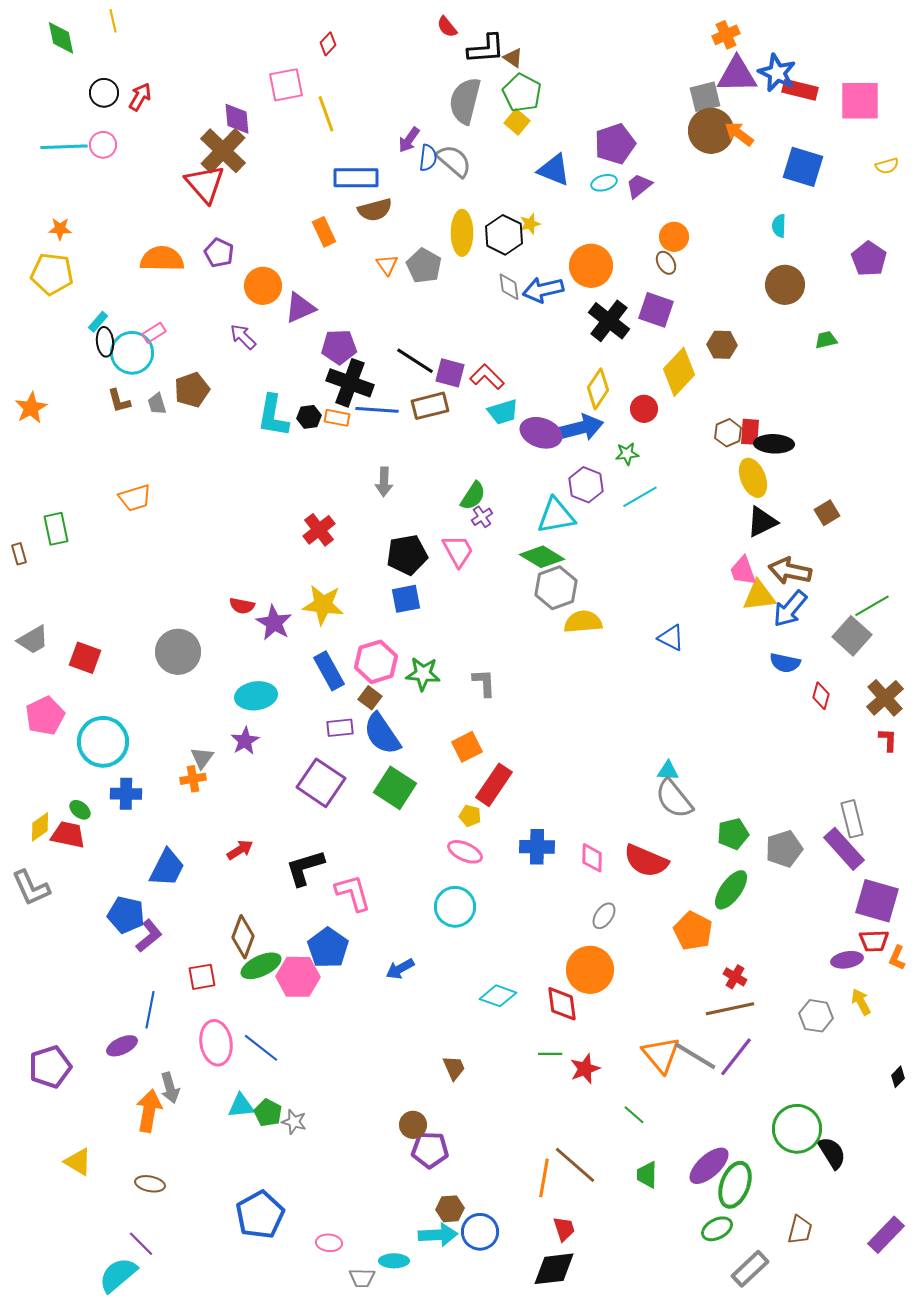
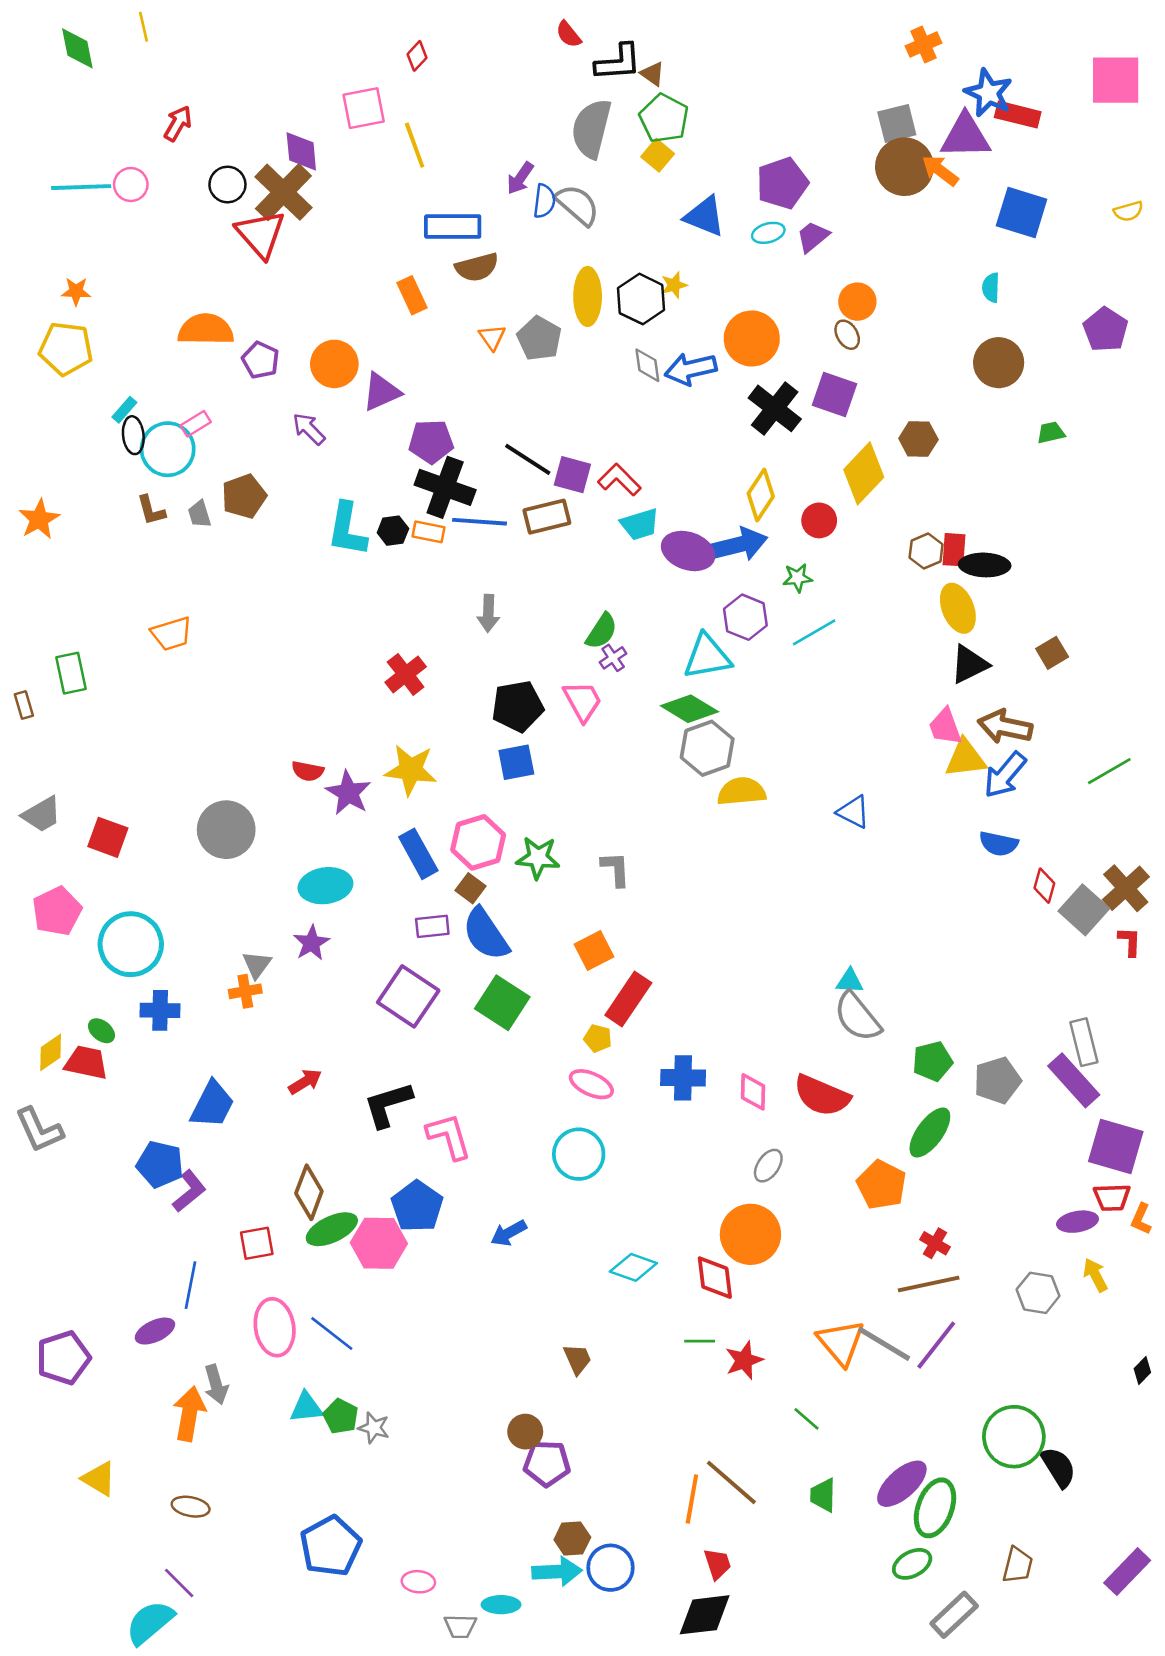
purple triangle: (737, 75) -> (966, 136), moved
black circle: (104, 93) -> (227, 185), moved
pink square: (860, 101) -> (1116, 80), moved
purple pentagon: (219, 253) -> (261, 360), moved
gray square: (852, 636) -> (1084, 910), moved

